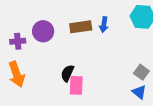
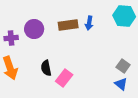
black semicircle: (67, 73) -> (46, 68), moved, turned -35
pink rectangle: (76, 85) -> (64, 78), turned 36

